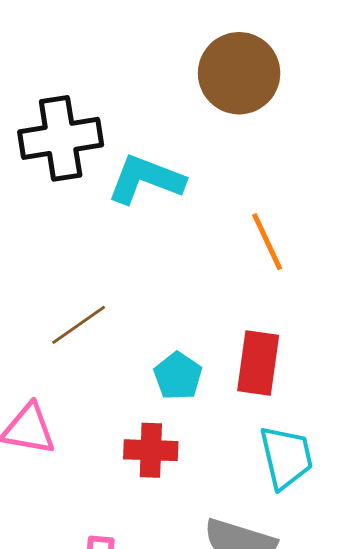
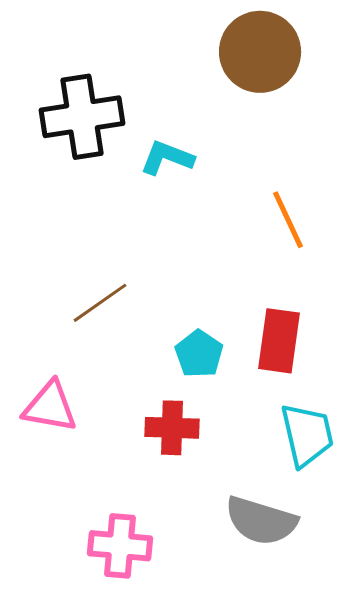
cyan L-shape: (146, 179) -> (167, 158), size x0.7

